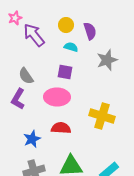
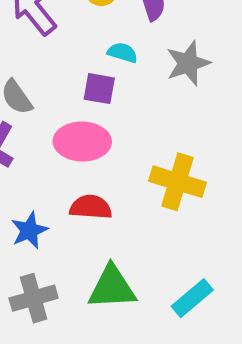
cyan semicircle: (71, 47) -> (122, 53), moved

